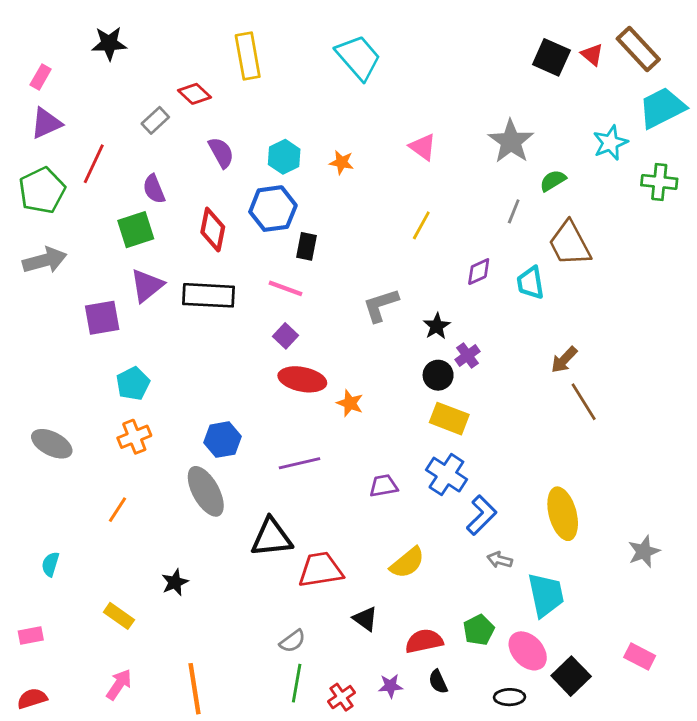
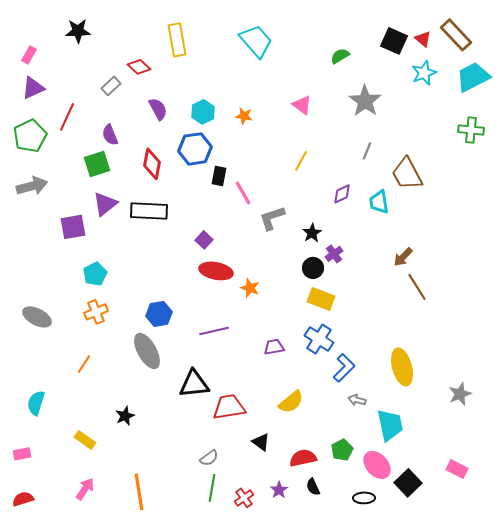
cyan star: (610, 143) -> (424, 73), moved
green semicircle: (553, 181) -> (340, 56), moved
pink line: (286, 288) -> (243, 193), moved, turned 40
cyan semicircle: (50, 564) -> (36, 403), size x1.4
purple star: (390, 686) -> (279, 490), turned -30

